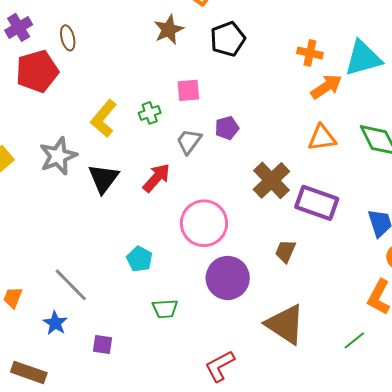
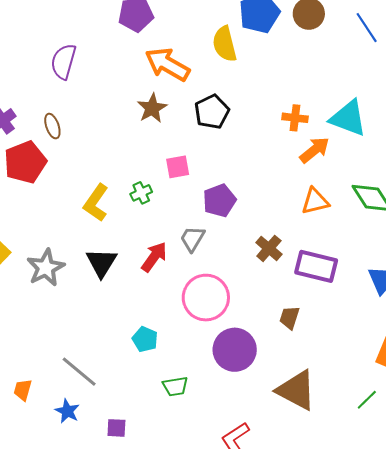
cyan triangle: (363, 58) -> (348, 118), turned 42
purple pentagon: (227, 128) -> (219, 200), size x1.4
gray trapezoid: (189, 141) -> (192, 239), moved
gray star: (58, 156) -> (46, 268), moved
brown cross: (271, 180) -> (269, 248), size x0.7

